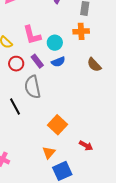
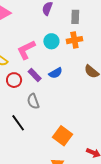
pink L-shape: (32, 35) -> (26, 50), turned 85
cyan circle: (55, 43) -> (51, 41), moved
gray semicircle: (33, 87) -> (33, 101), size x0.7

